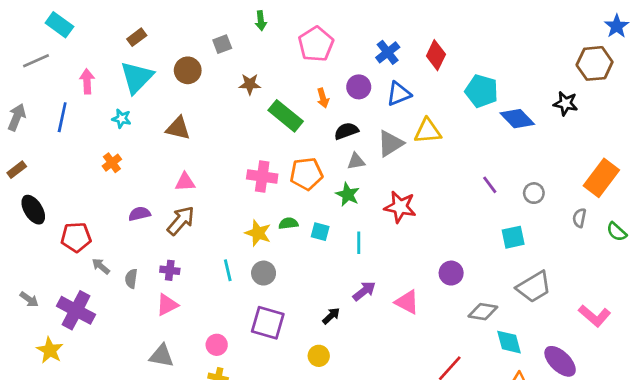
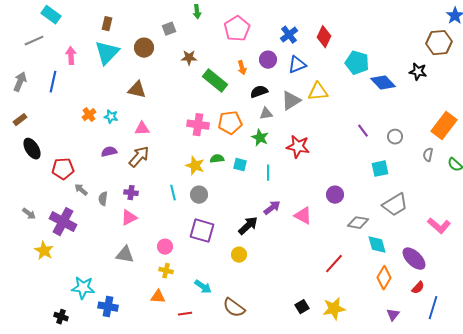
brown rectangle: (137, 37) -> (107, 24), turned -40
cyan star: (122, 119) -> (111, 117), moved
black arrow: (331, 316) -> (248, 226), size x1.5

